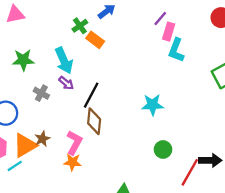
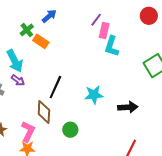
black line: (91, 95) -> (55, 87), moved
green circle: (163, 149) -> (70, 130), moved
black arrow: (210, 160) -> (128, 107), moved

